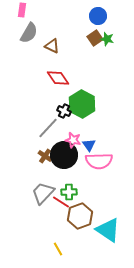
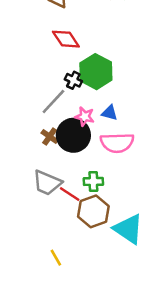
blue triangle: (89, 145) -> (110, 113), moved, turned -40
green cross: (69, 192) -> (93, 181), moved
gray trapezoid: (43, 193) -> (47, 183), turned -110
yellow line: (58, 249) -> (56, 258), moved

